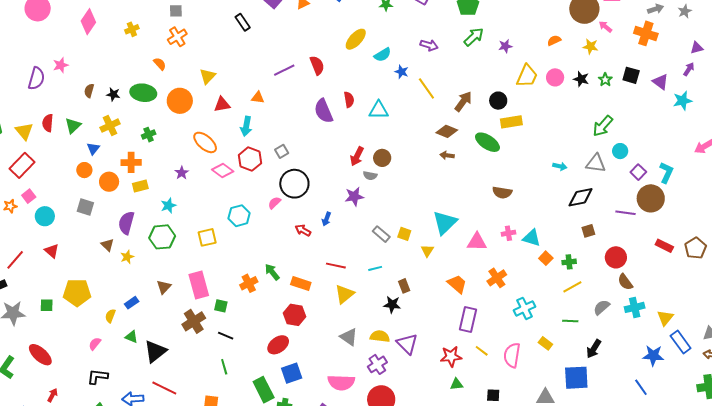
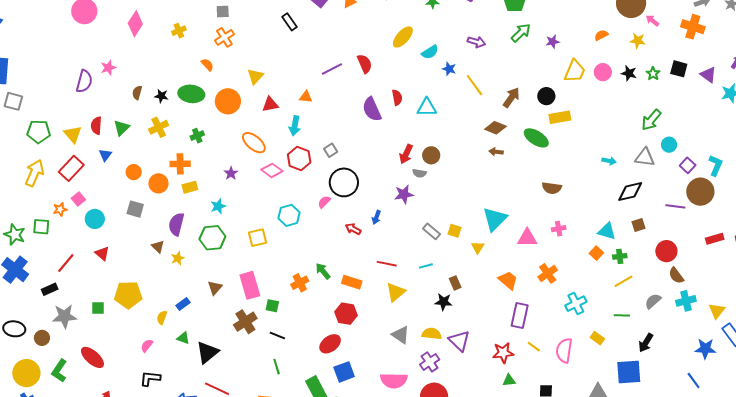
blue triangle: (93, 149) -> (105, 155), moved
cyan triangle: (532, 238) -> (607, 231), moved
red rectangle: (664, 246) -> (715, 239), turned -42

